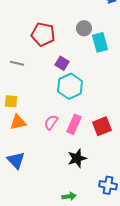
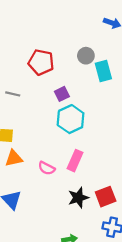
purple square: (62, 63) -> (62, 94), turned 32
pink semicircle: (51, 122) -> (47, 168), moved, turned -98
red square: (102, 126) -> (106, 197), moved

